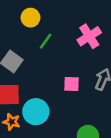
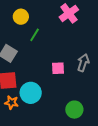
pink cross: (89, 36) -> (69, 13), moved

